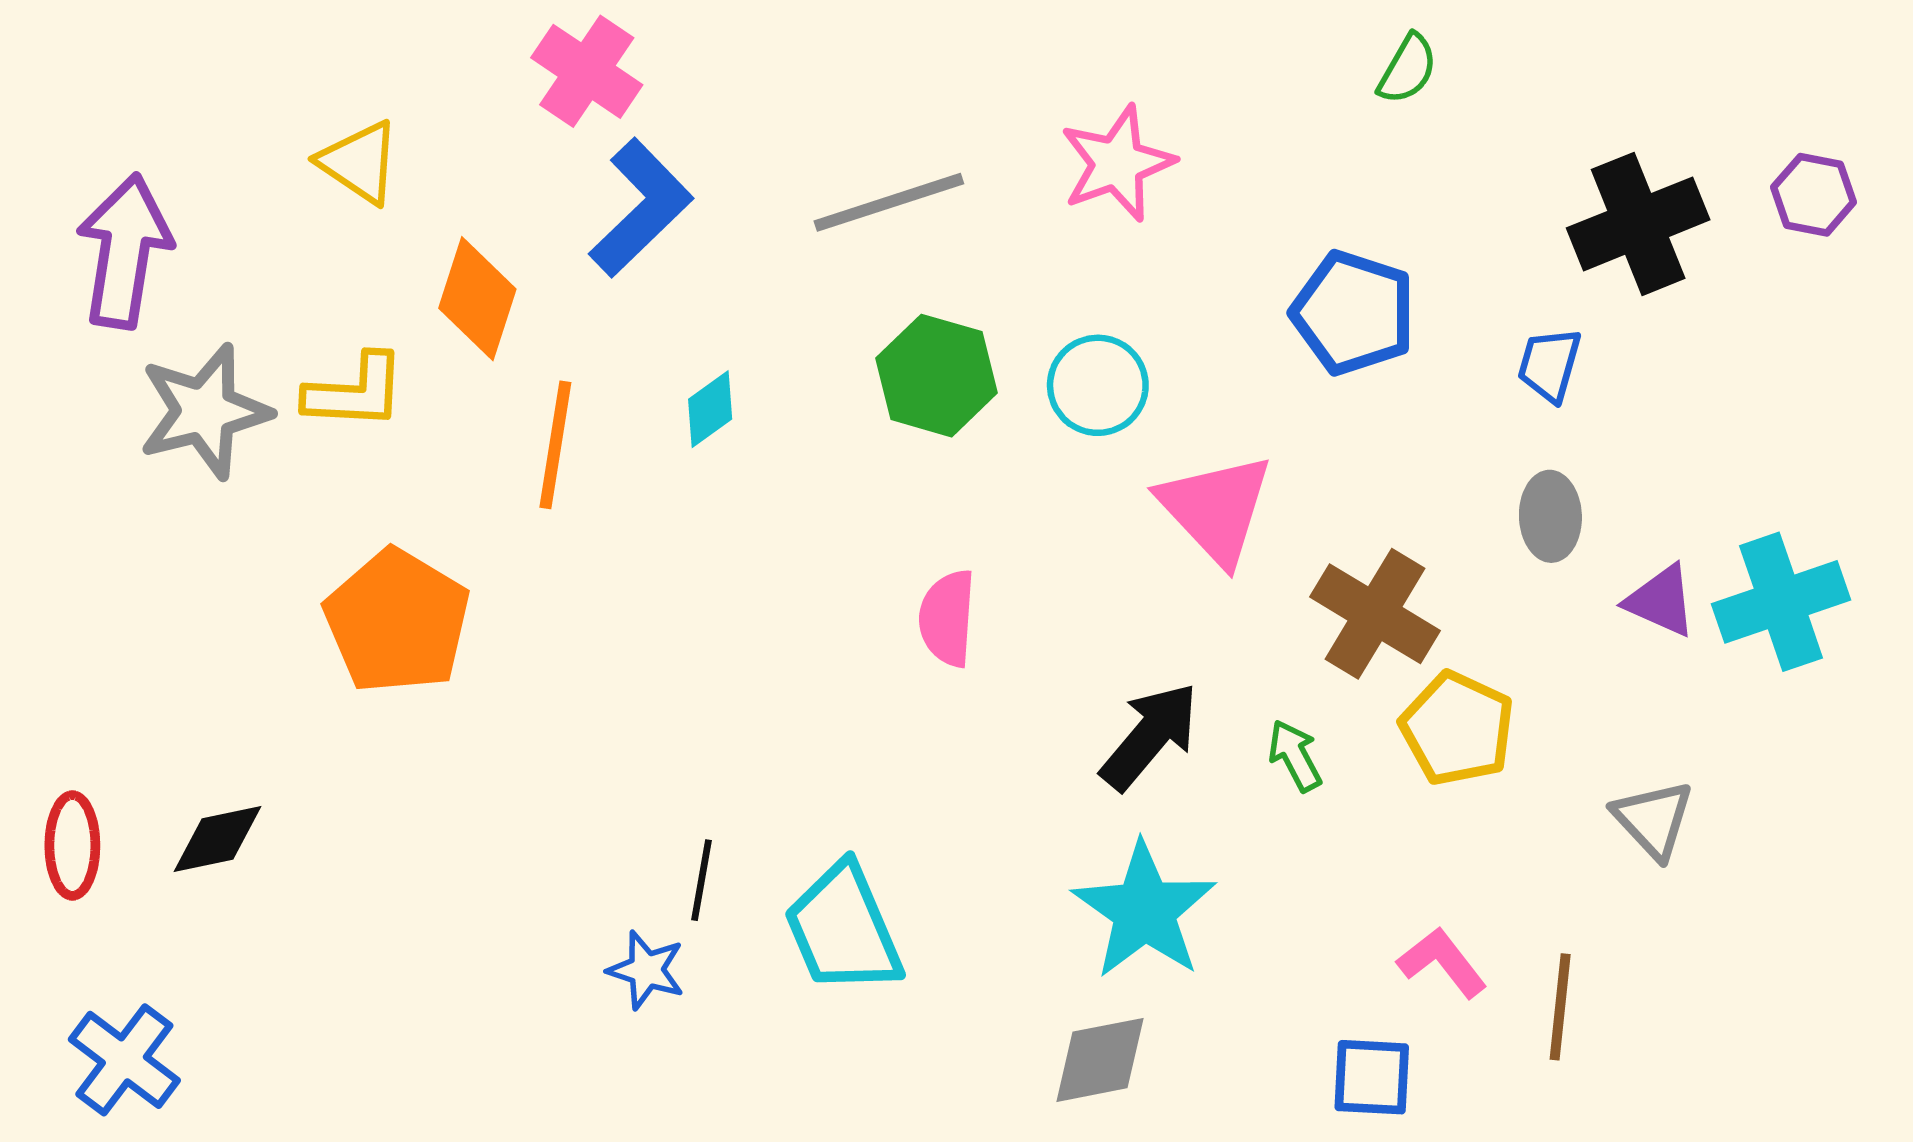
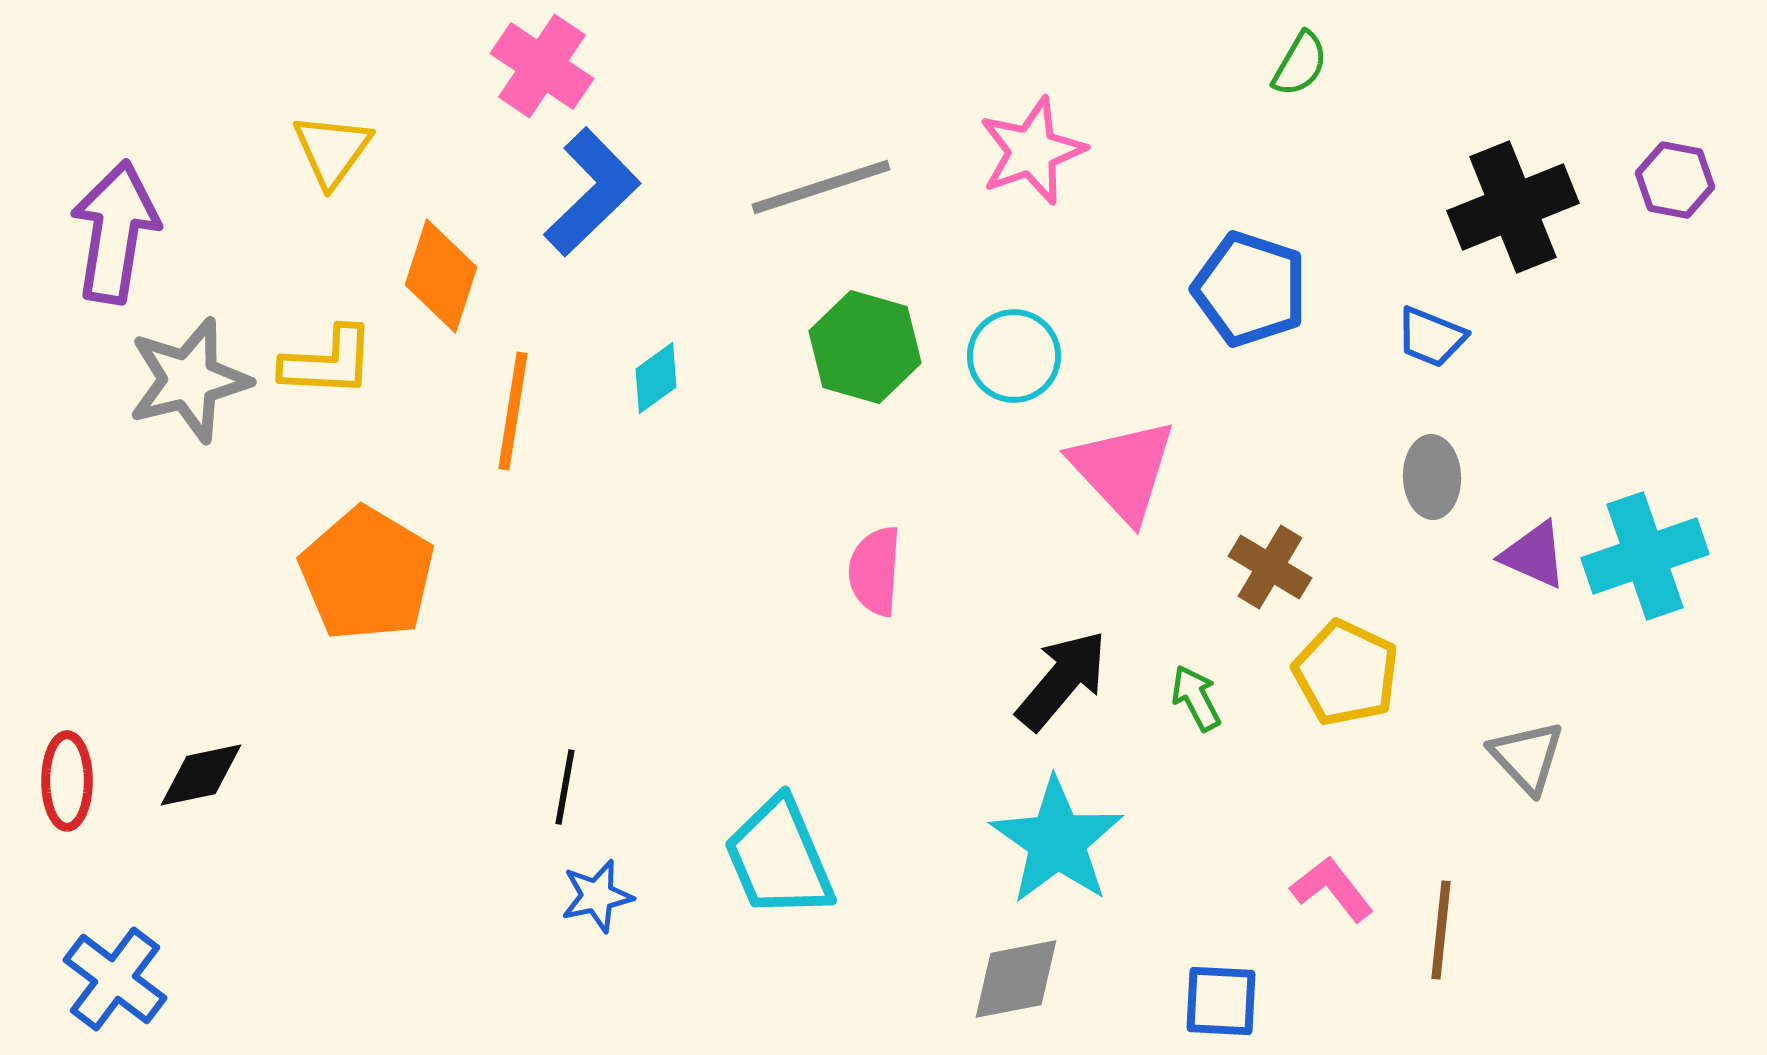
yellow triangle: (359, 162) -> (332, 150), turned 32
blue trapezoid: (1549, 365) -> (1431, 337), turned -84
brown cross: (1375, 614) -> (1270, 567), size x0.7
black line: (702, 880) -> (565, 787), moved
blue star: (646, 970) -> (597, 896), turned -30
blue square: (1372, 1077) -> (1221, 1001), moved

